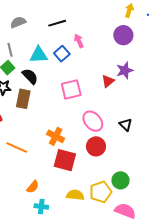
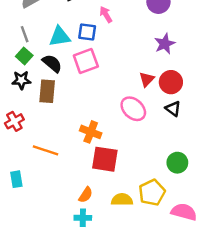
blue square: (62, 54) -> (87, 32), turned -35
red triangle: (108, 81) -> (147, 79), moved
pink square: (71, 89) -> (86, 61), moved
red circle: (96, 146) -> (171, 82), moved
green circle: (120, 180) -> (177, 163), moved
orange semicircle: (33, 187) -> (86, 195), moved

